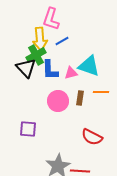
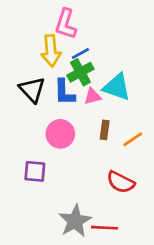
green cross: (36, 55) -> (80, 72), moved
orange line: (101, 92) -> (133, 139), moved, turned -35
pink circle: (58, 101) -> (60, 134), moved

